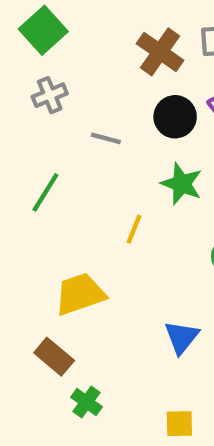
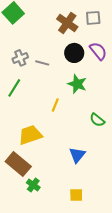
gray cross: (50, 95) -> (20, 58), moved
brown rectangle: (54, 357) -> (18, 164), size x1.4

